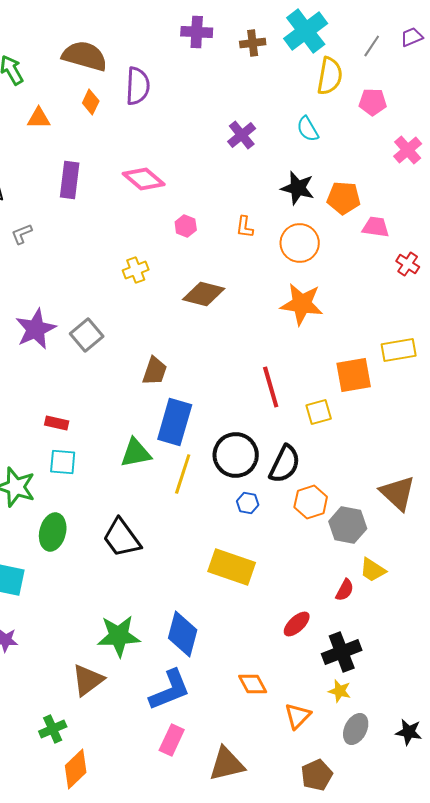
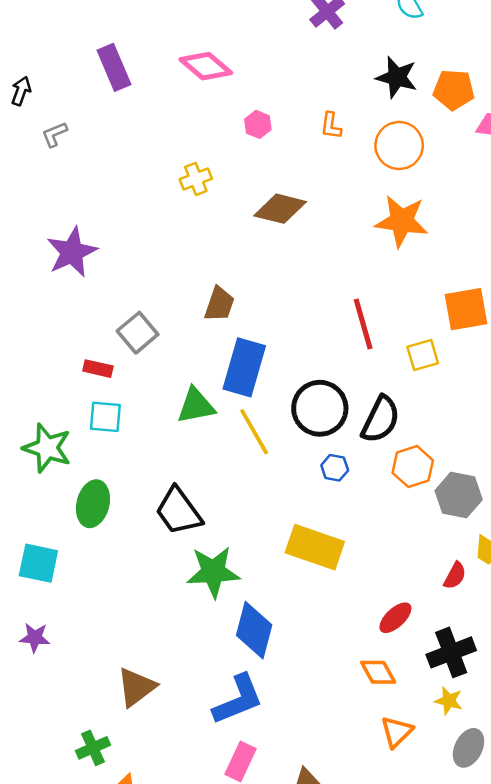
purple rectangle: (70, 180) -> (114, 67), turned -30
gray square: (87, 335) -> (138, 333), moved
yellow line: (183, 474) -> (254, 432), turned -48
green star: (119, 636) -> (213, 572), moved
orange diamond: (253, 684) -> (378, 672), moved

